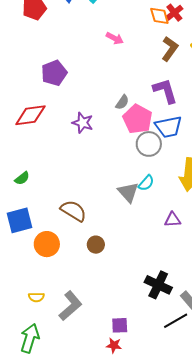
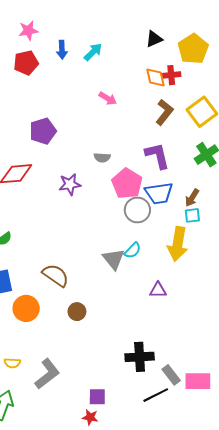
red cross: (174, 13) -> (171, 75), turned 30
gray semicircle: (122, 102) -> (102, 158), moved, turned 56
purple star: (83, 123) -> (70, 184), turned -30
black cross: (158, 285) -> (140, 357), turned -32

